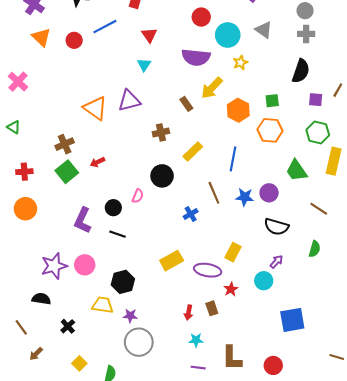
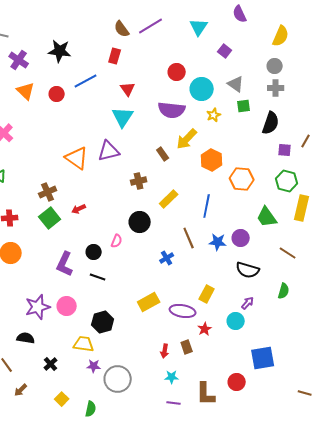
cyan triangle: (144, 65) -> (123, 117), size x1.6
green square: (272, 101) -> (244, 106), moved
purple star: (130, 316) -> (94, 366), moved
red circle: (273, 365) -> (237, 382), moved

